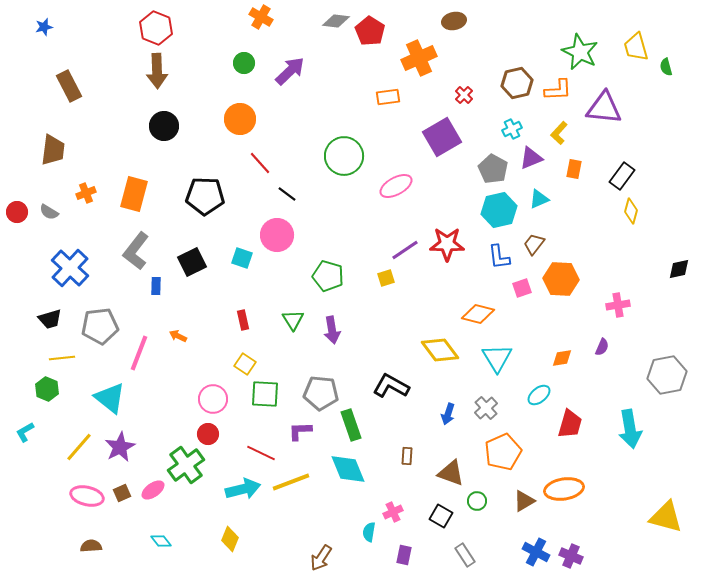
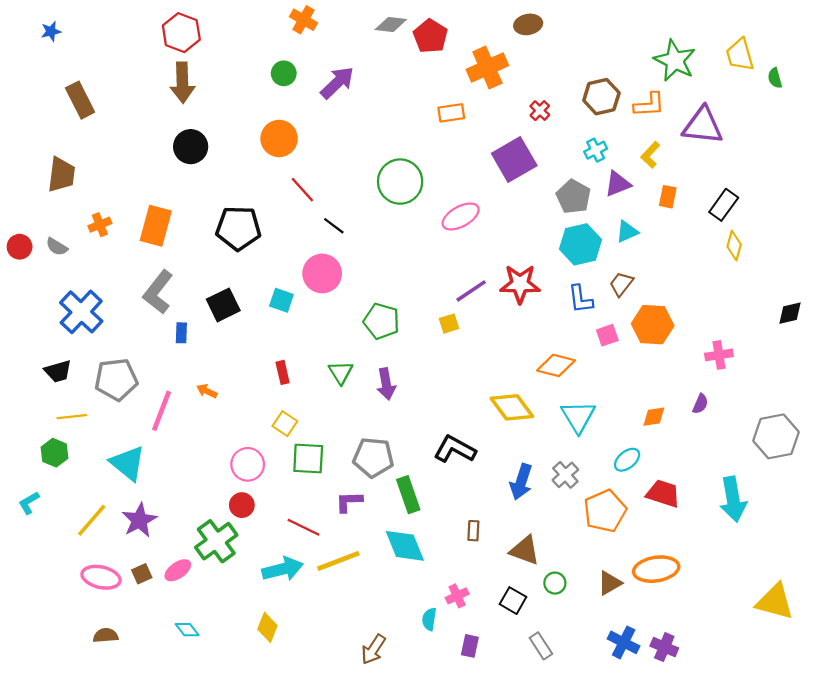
blue arrow: (448, 414) -> (521, 482), size x1.4
red trapezoid: (570, 424) -> (663, 493), turned -88
orange pentagon: (503, 452) -> (605, 511), moved

